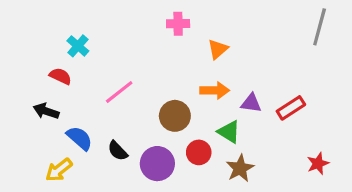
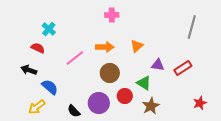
gray line: (320, 27) -> (192, 27), moved
orange triangle: (218, 49) -> (137, 46), moved
orange arrow: (215, 90) -> (105, 47), moved
black semicircle: (118, 151) -> (74, 111), moved

